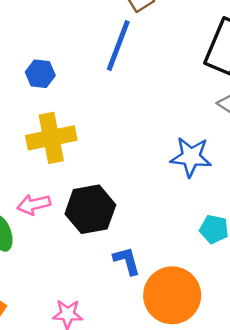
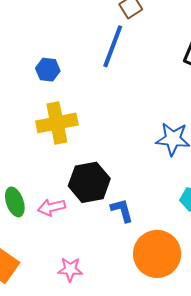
pink arrow: (34, 205) -> (51, 207), moved
blue L-shape: (127, 261) -> (122, 210), moved

